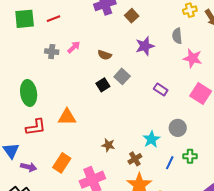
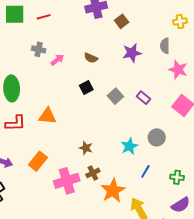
pink arrow: (74, 47) -> (57, 60), moved
gray square: (122, 76) -> (115, 96), moved
green cross: (190, 156) -> (177, 177), moved
brown cross: (135, 159) -> (93, 173), moved

